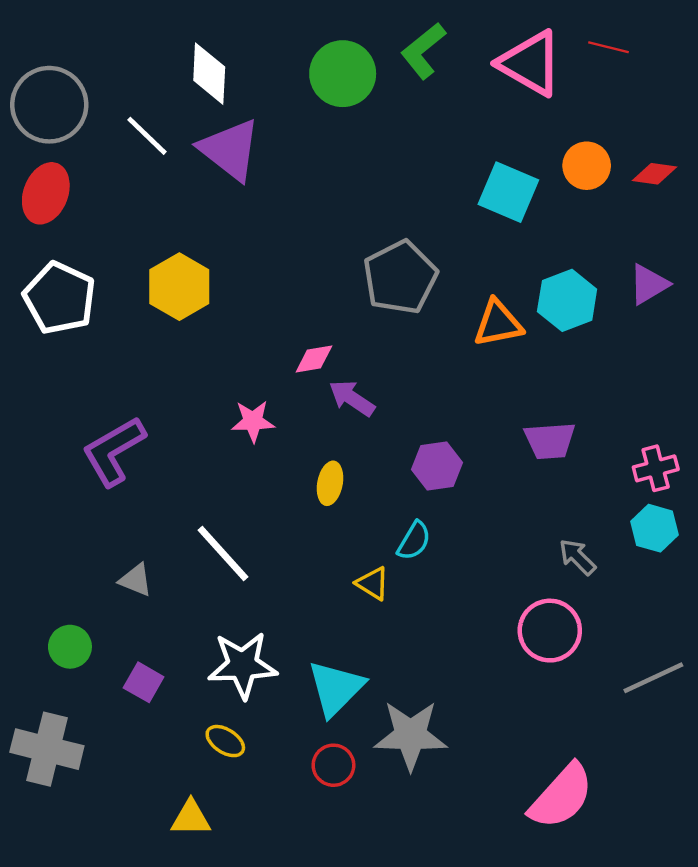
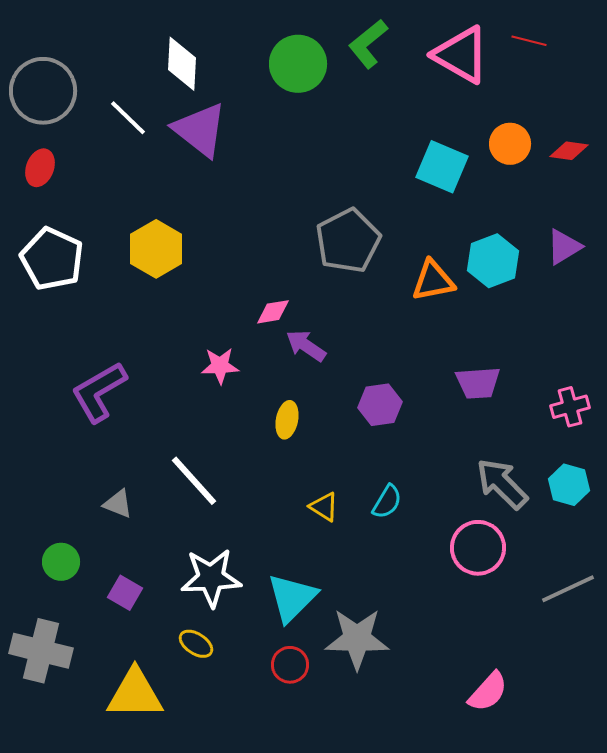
red ellipse: (46, 193) -> (40, 168), size x0.7
cyan hexagon: (655, 528) -> (569, 485), moved
cyan semicircle: (414, 541) -> (387, 502), moved
gray arrow: (577, 557) -> (502, 484), size x1.6
pink semicircle: (561, 796) -> (488, 692), size x0.7
yellow triangle: (191, 818) -> (135, 694), moved, size x1.6

